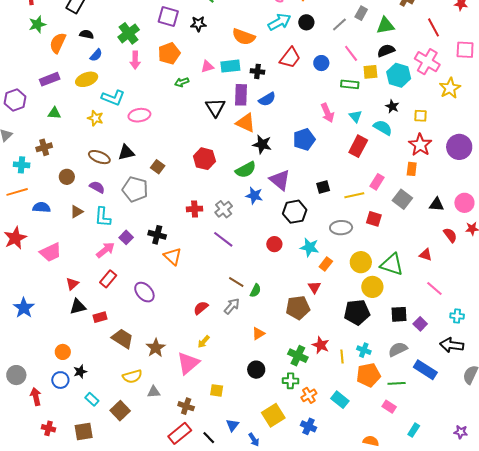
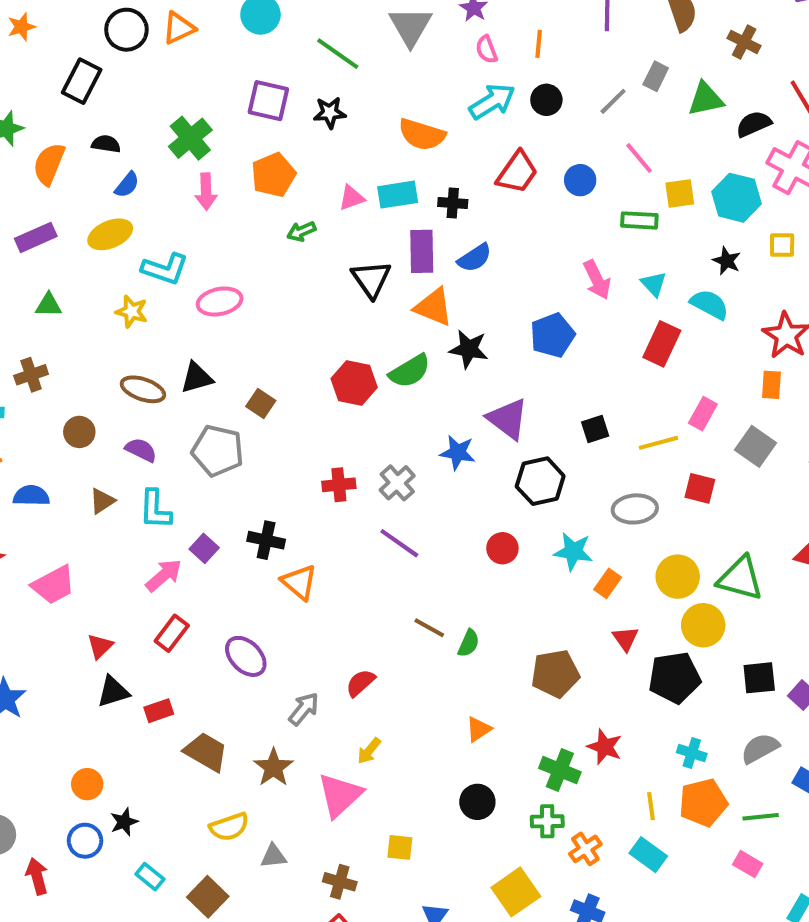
black semicircle: (386, 51) -> (754, 124), moved
yellow square: (421, 116) -> (782, 245), moved
green semicircle: (246, 170) -> (410, 371), moved
red triangle: (314, 287) -> (625, 639), moved
gray arrow: (232, 306) -> (304, 709), moved
yellow line: (342, 357) -> (651, 806), moved

